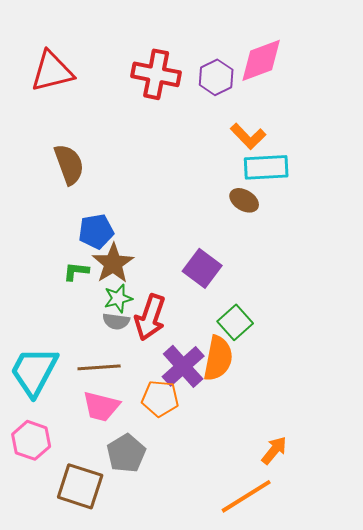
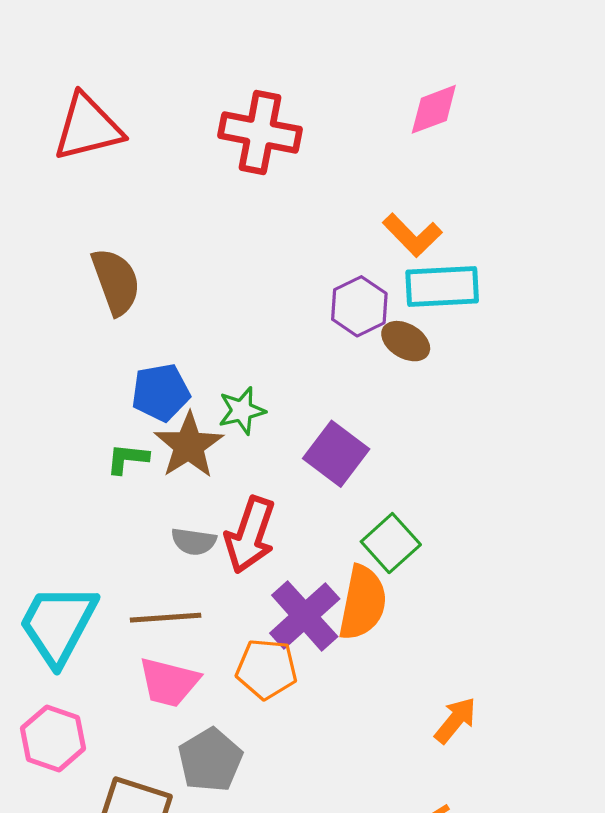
pink diamond: (261, 60) -> (434, 109), size x0.7
purple hexagon: (216, 77) -> (359, 306), moved
green star: (118, 298) -> (242, 411), moved
orange arrow: (274, 450) -> (455, 720), moved

